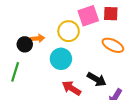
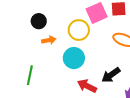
black circle: (25, 44) -> (39, 21), moved
black arrow: (97, 79) -> (111, 75), turned 120

